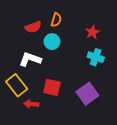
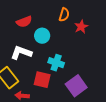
orange semicircle: (56, 20) -> (64, 15), moved
cyan cross: (96, 57) -> (56, 63), moved

